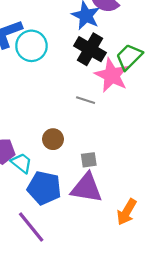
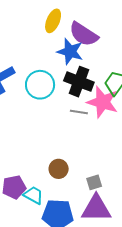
cyan circle: (31, 46) -> (40, 85), moved
gray line: (86, 100) -> (79, 112), moved

